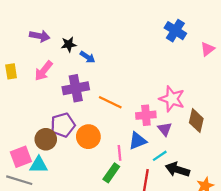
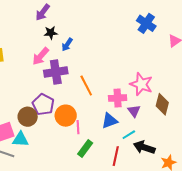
purple arrow: (40, 36) -> (43, 12), moved, turned 114
blue arrow: (88, 57) -> (67, 45), turned 88
pink arrow: (44, 71) -> (41, 56), moved
orange line: (110, 102) -> (86, 85), turned 35
purple pentagon: (63, 125) -> (43, 104), turned -30
pink line: (119, 153) -> (78, 127), moved

